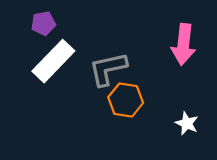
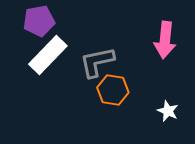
purple pentagon: (43, 23) -> (39, 21), size x1.4

